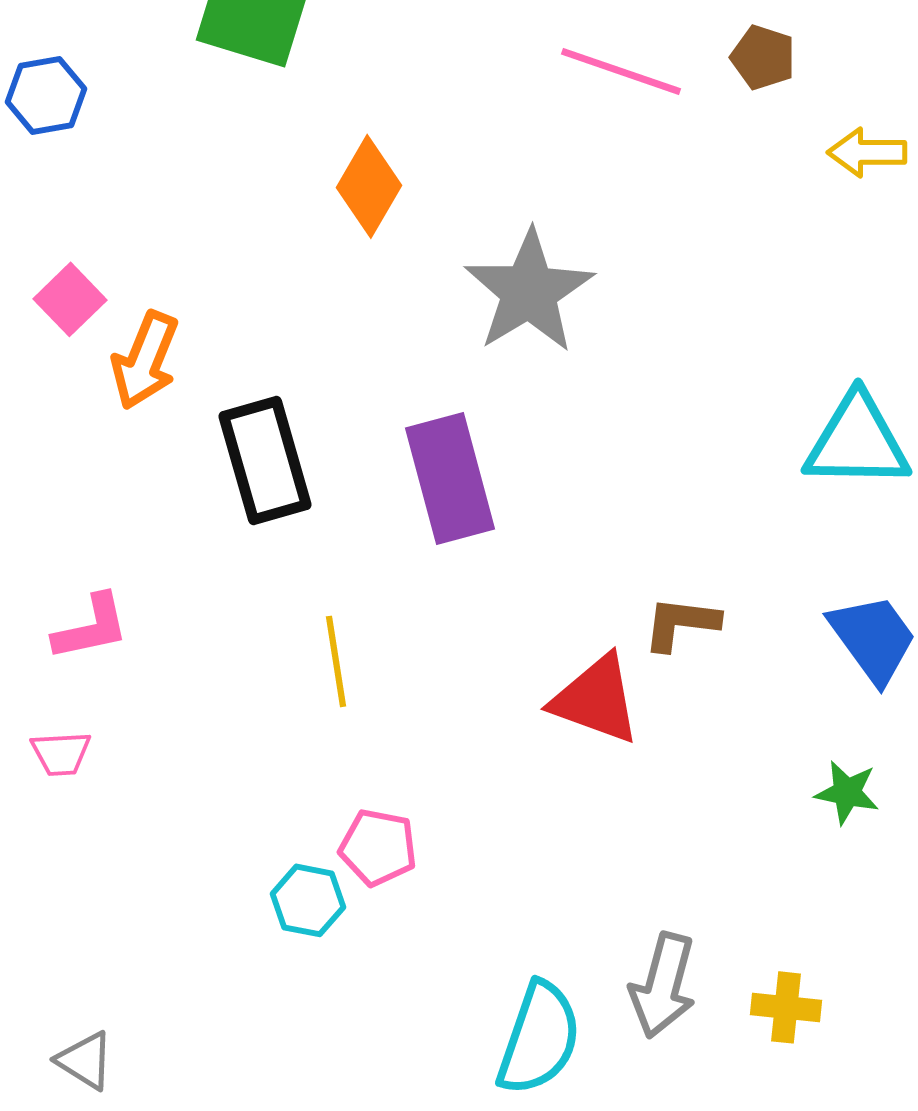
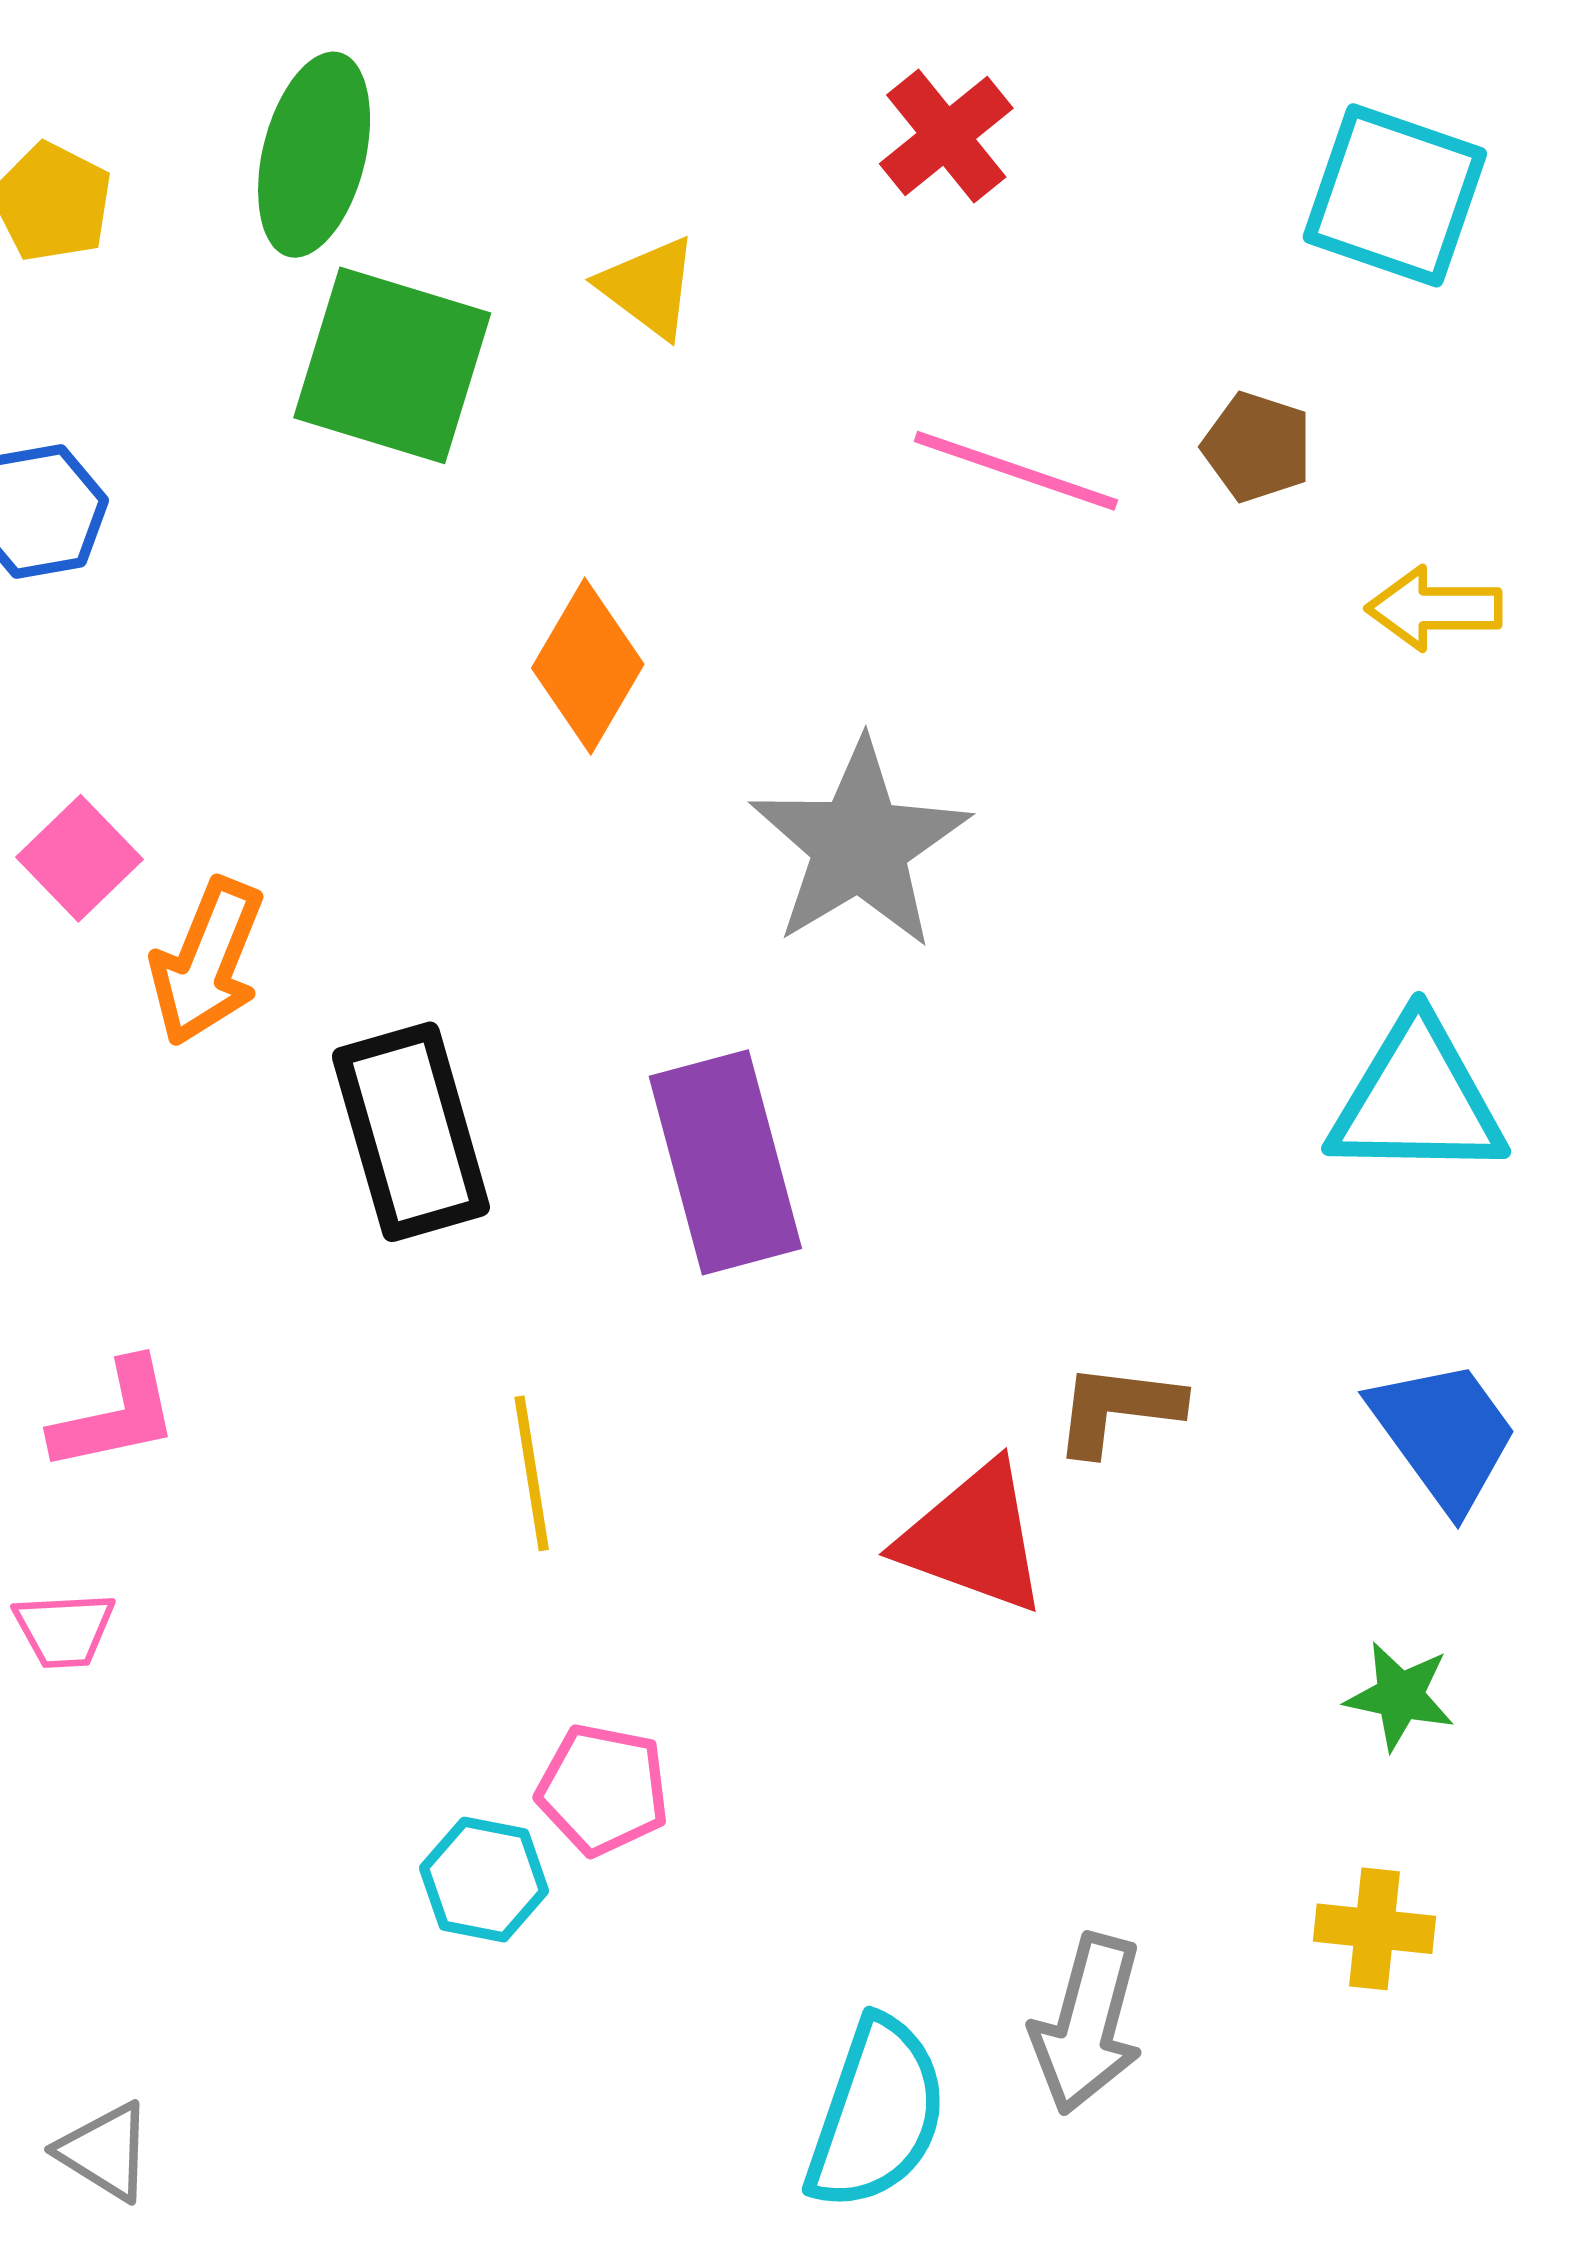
yellow cross: (786, 1007) -> (1374, 1929), moved

